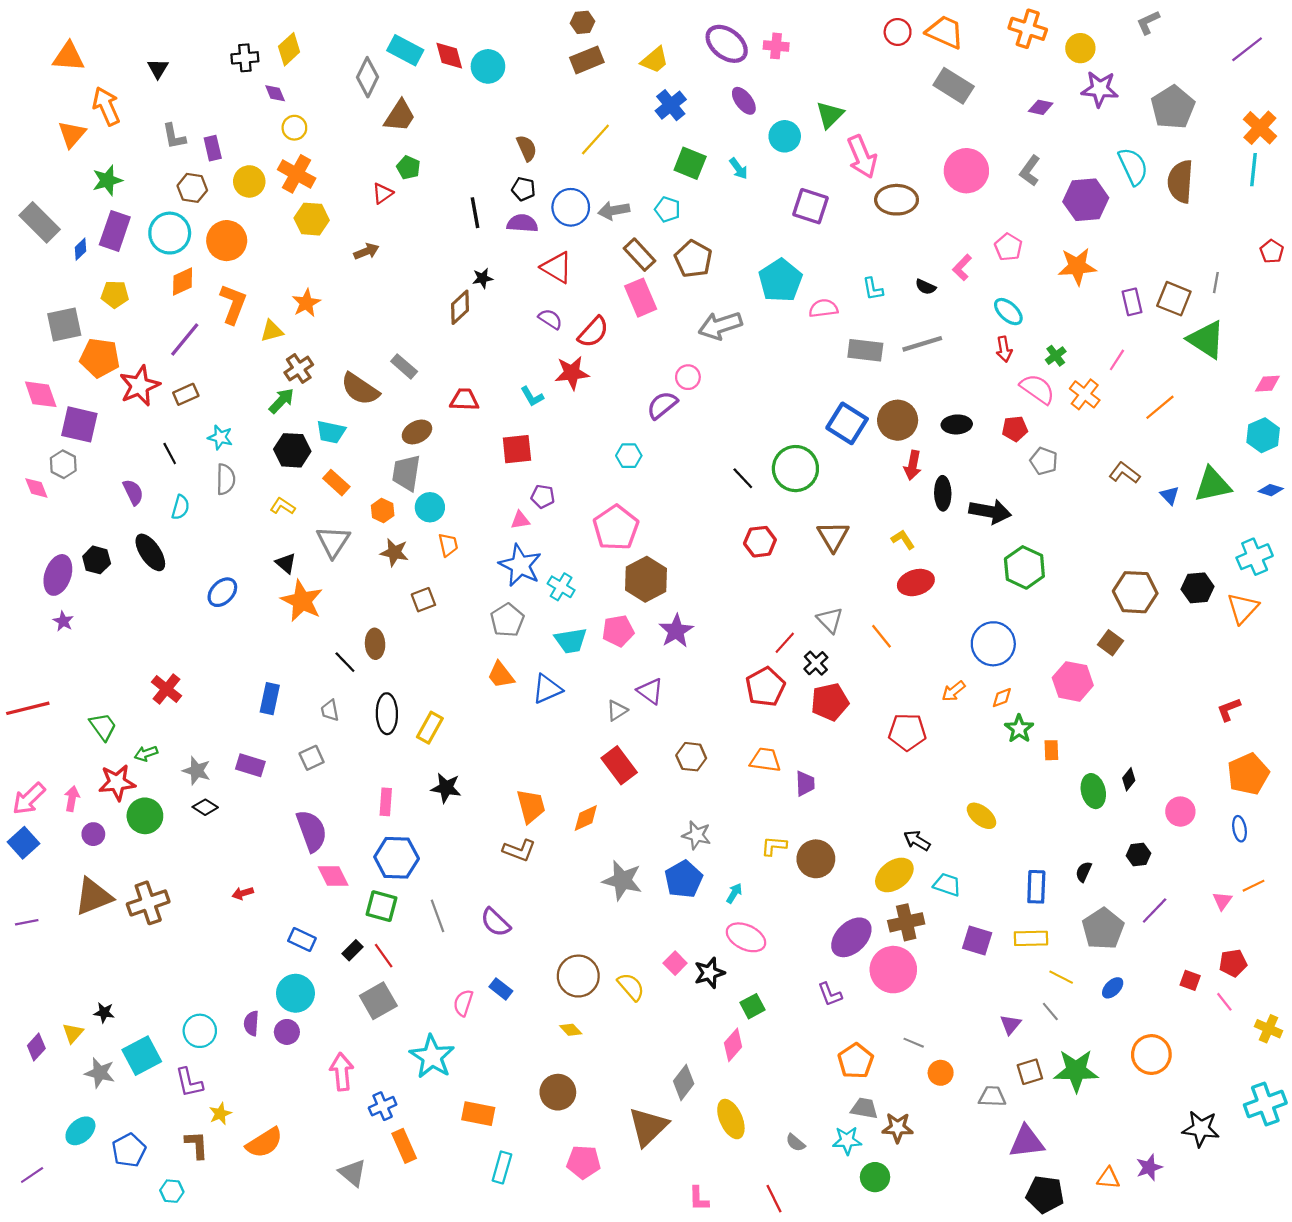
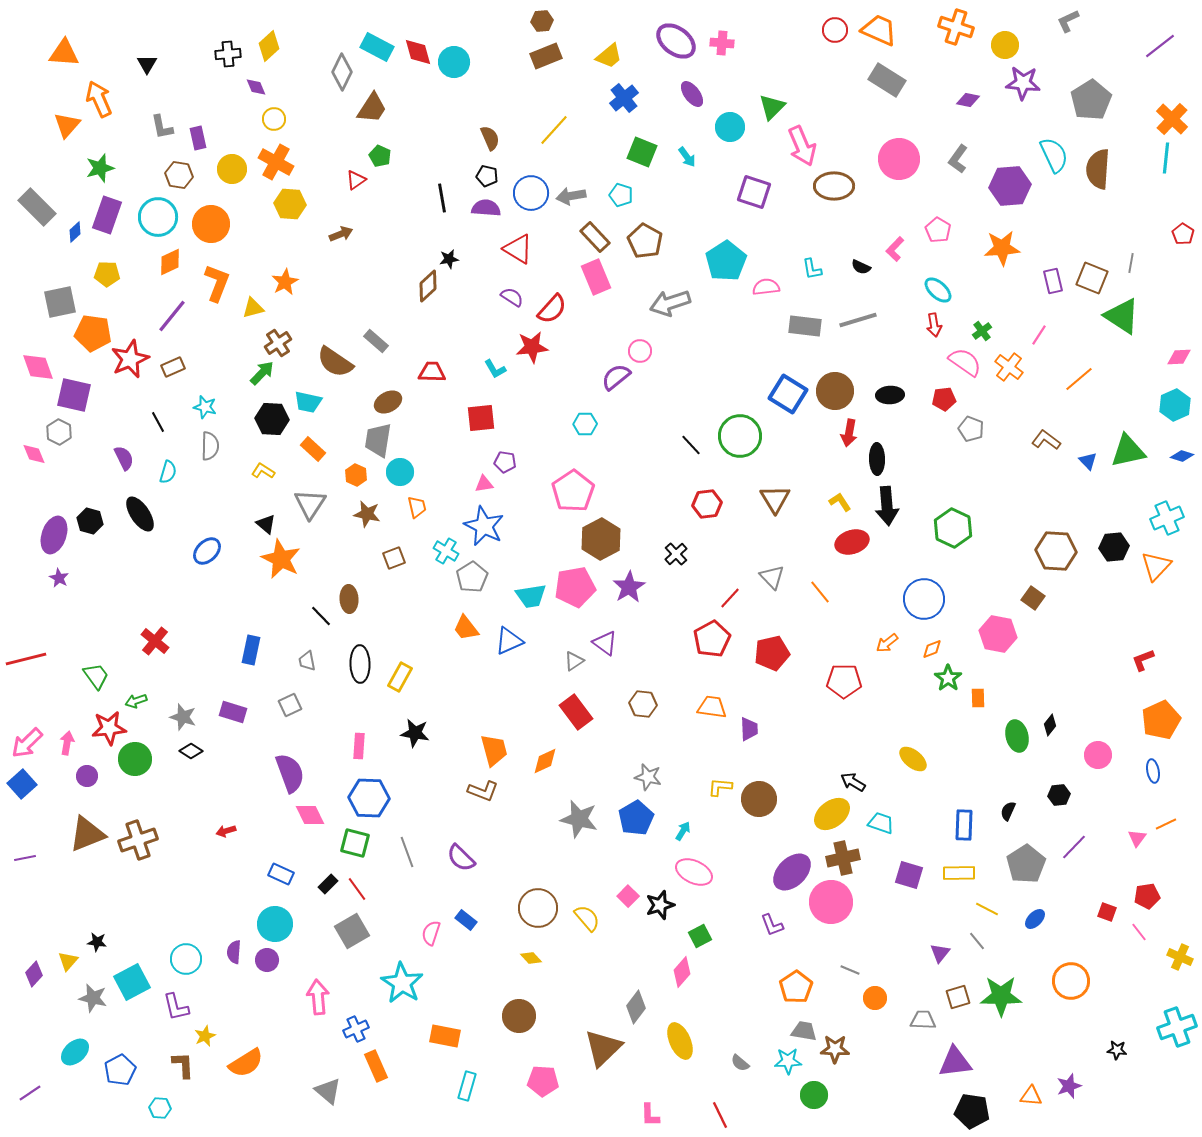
black arrow: (990, 512) -> (887, 506), moved, turned 75
cyan cross: (561, 587) -> (446, 551), moved
pink pentagon: (618, 631) -> (575, 587), size x1.4
black cross: (816, 663) -> (676, 554), moved
black star: (1201, 1129) -> (1117, 1050), size x0.6

